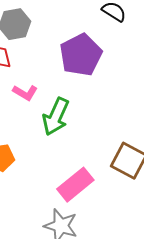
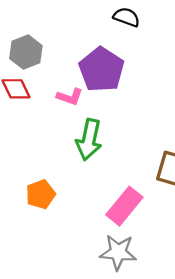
pink L-shape: (25, 93) -> (70, 97), moved

